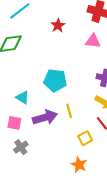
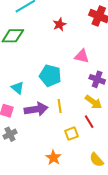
pink triangle: (93, 41) -> (82, 56), moved
orange star: (79, 165) -> (53, 158), moved

